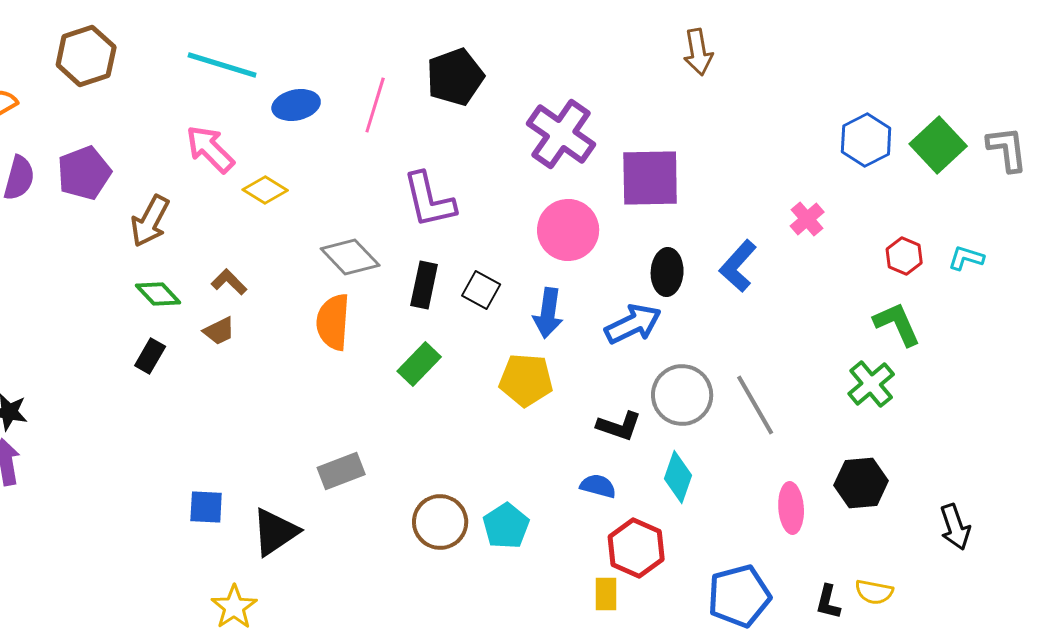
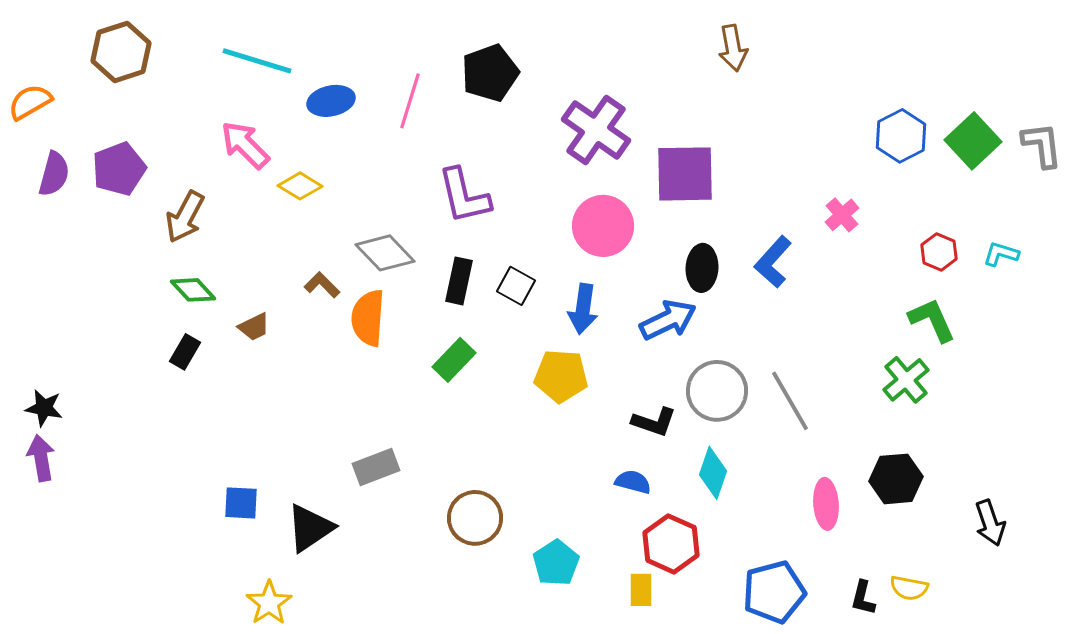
brown L-shape: (229, 282) -> (322, 285), moved
cyan pentagon: (506, 526) -> (556, 563), moved

